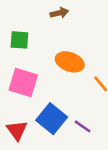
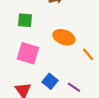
blue square: (52, 119) -> (50, 81), size x0.7

